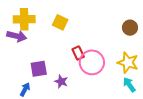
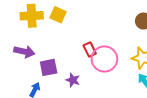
yellow square: (60, 22) -> (58, 15), moved
purple arrow: (17, 36) -> (24, 52), moved

